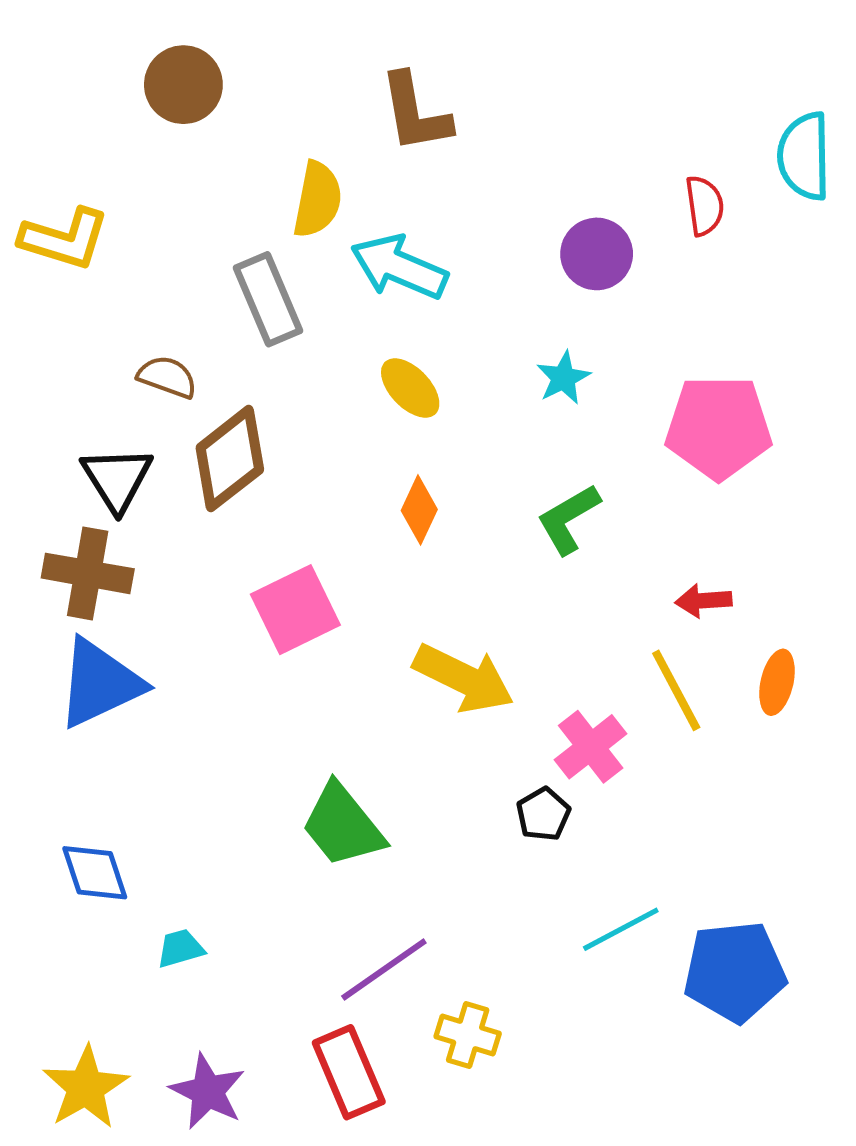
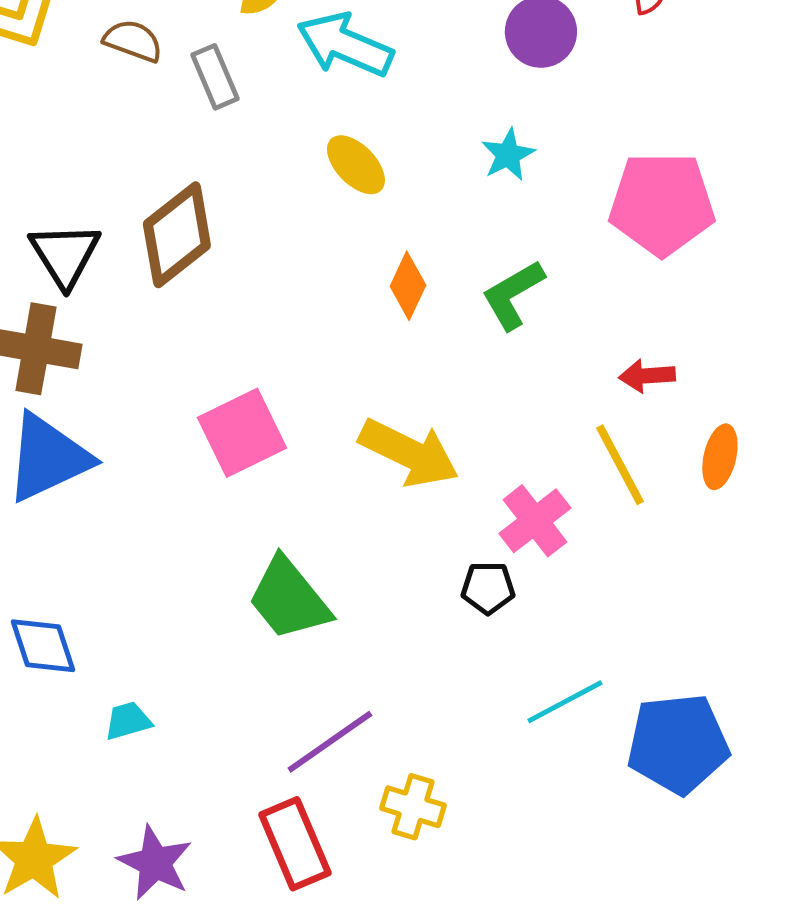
gray rectangle: (268, 299) -> (215, 77), size x0.7
brown semicircle: (167, 377) -> (133, 41), moved
orange diamond: (419, 510) -> (408, 286), moved
pink square: (295, 610) -> (242, 433), moved
black pentagon: (543, 814) -> (488, 588), turned 30

